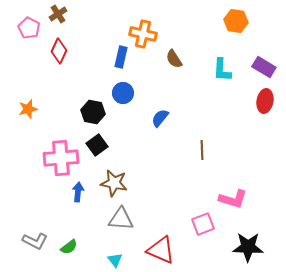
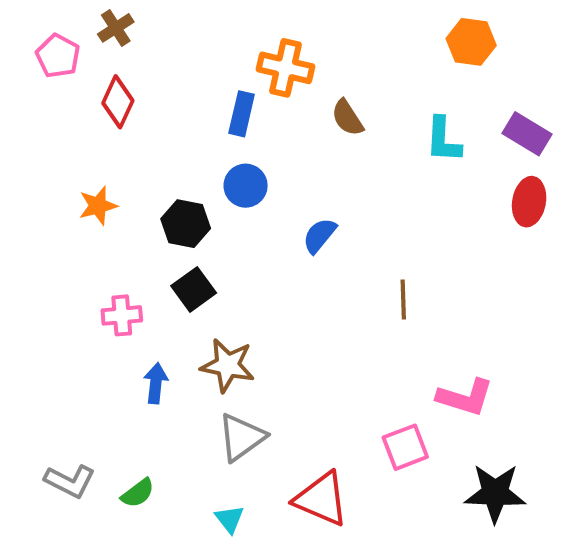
orange star: (28, 109) -> (98, 206), moved
pink cross: (61, 158) -> (122, 315), size x0.6
gray triangle: (121, 219) -> (242, 437), turned -40

